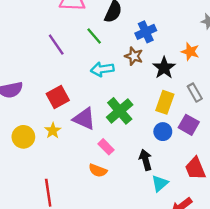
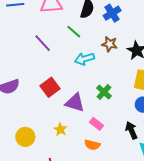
blue cross: (146, 32) -> (112, 13), moved
green cross: (120, 111) -> (104, 92), size x0.7
yellow star: (53, 131) -> (60, 129), moved
yellow circle: (23, 137) -> (25, 137), moved

